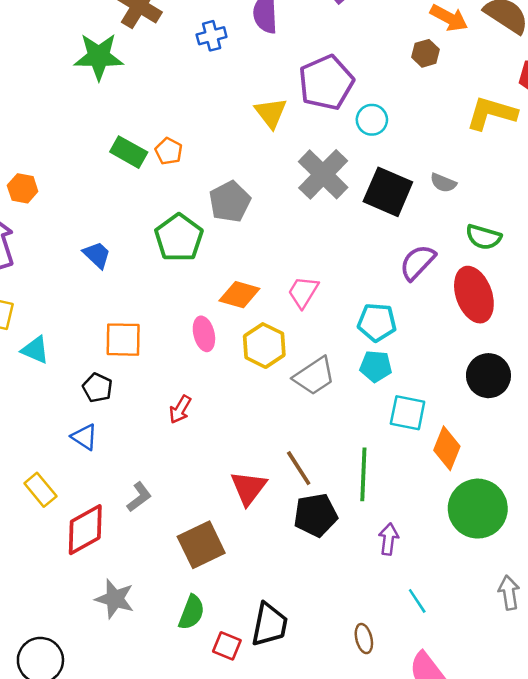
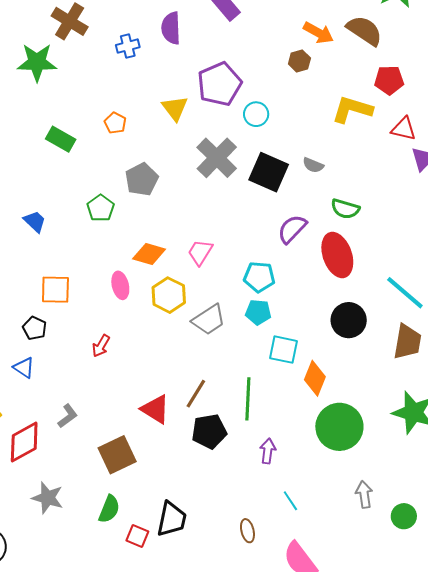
orange pentagon: (169, 151) -> (115, 123), moved
green pentagon: (179, 238) -> (101, 208), size x0.7
brown line: (299, 468) -> (196, 394), turned 64
red triangle: (248, 488) -> (155, 409), turned -36

